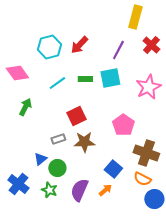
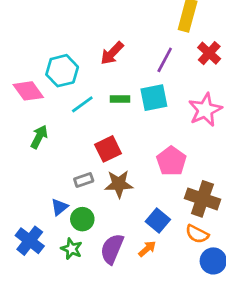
cyan hexagon: (49, 47) -> (62, 71), moved

